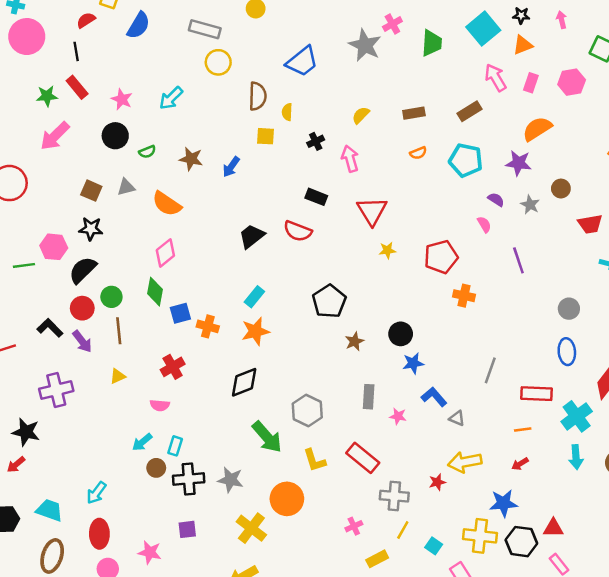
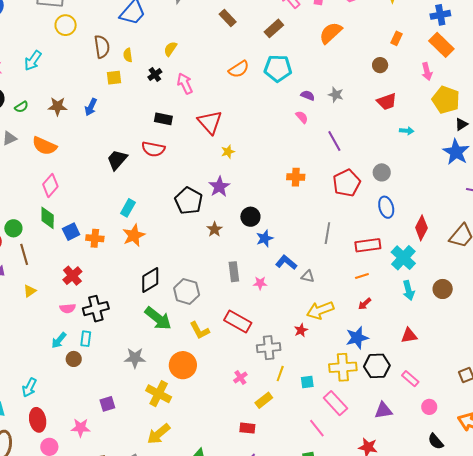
brown rectangle: (414, 113) -> (228, 18), moved, turned 66
yellow semicircle: (361, 115) -> (170, 49), moved
orange semicircle: (418, 153) -> (239, 69), size x1.5
purple star: (518, 163) -> (219, 187), moved, turned -30
brown circle: (561, 189) -> (380, 65), moved
red pentagon: (441, 257) -> (347, 183), moved
black diamond: (244, 382) -> (150, 280), moved
black cross: (189, 479) -> (96, 309), moved
red triangle: (553, 528) -> (409, 336), moved
cyan square: (434, 546) -> (307, 382), turned -32

